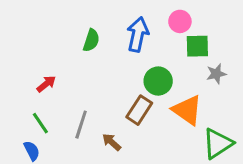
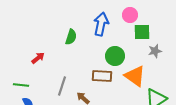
green semicircle: (91, 40) -> (71, 37), moved
brown rectangle: (139, 110) -> (102, 76), turned 60
green line: (40, 123) -> (21, 85), moved, turned -49

